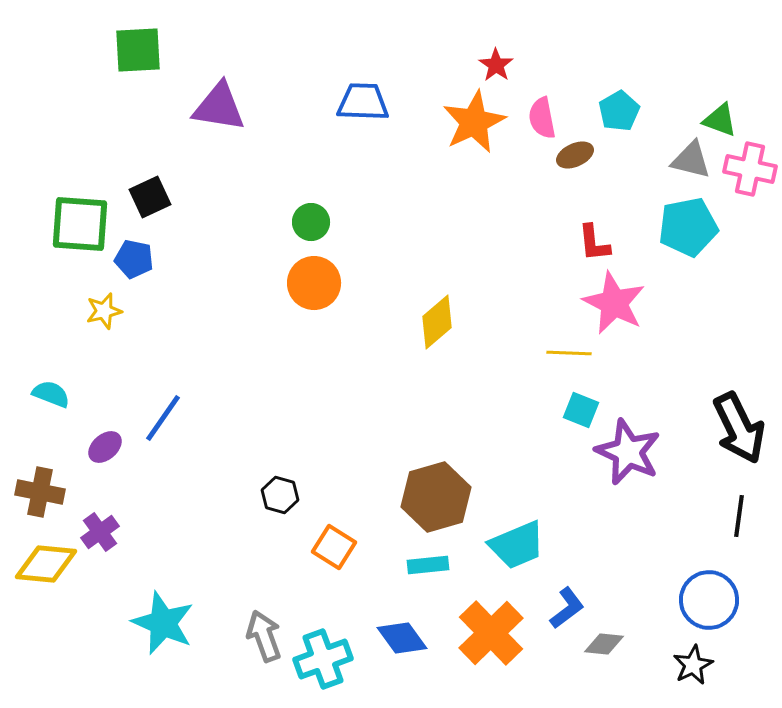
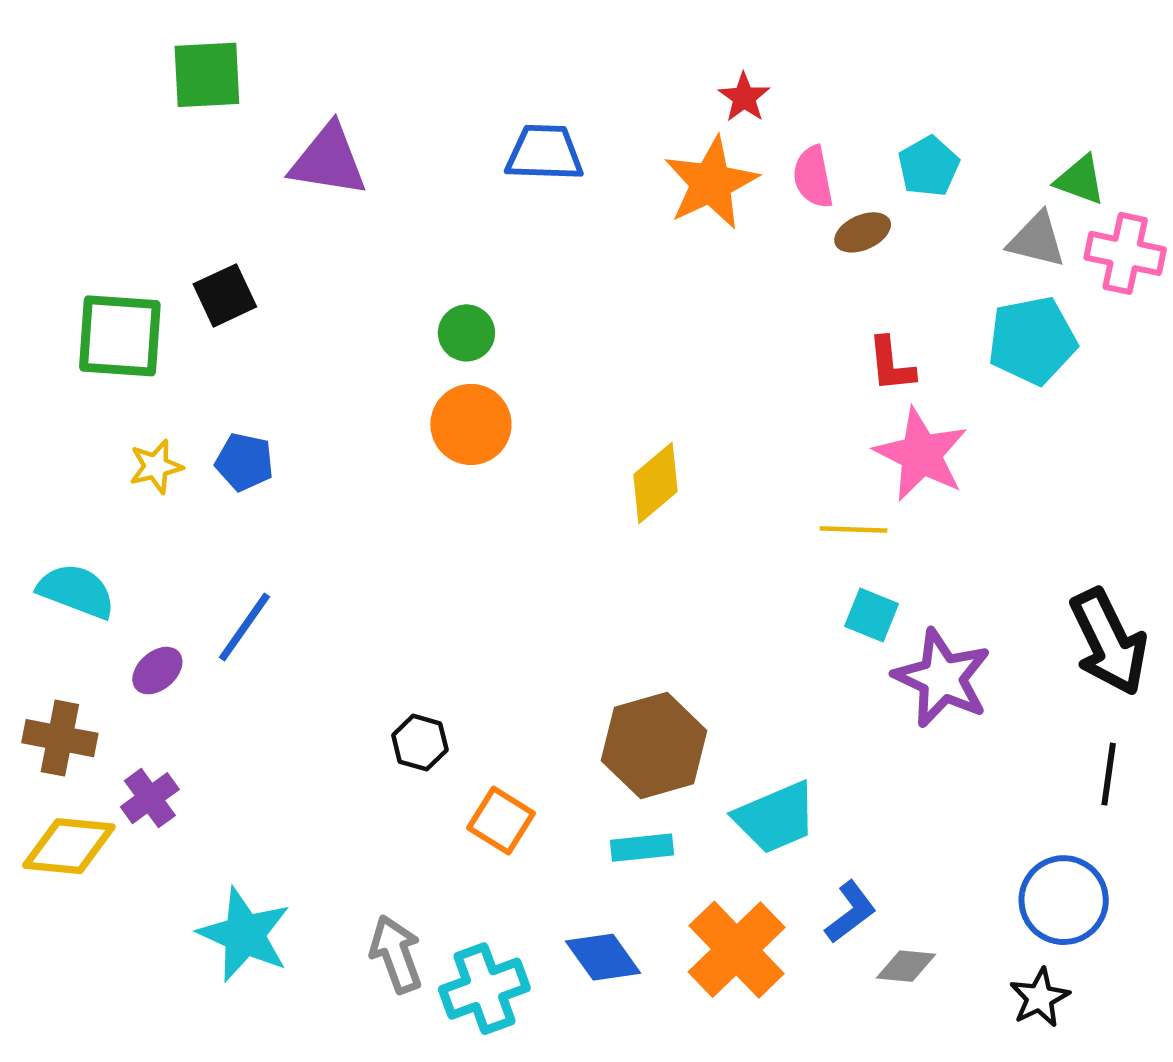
blue pentagon: (134, 259) -> (244, 462), moved
cyan semicircle: (51, 394) -> (76, 591), size x1.4

